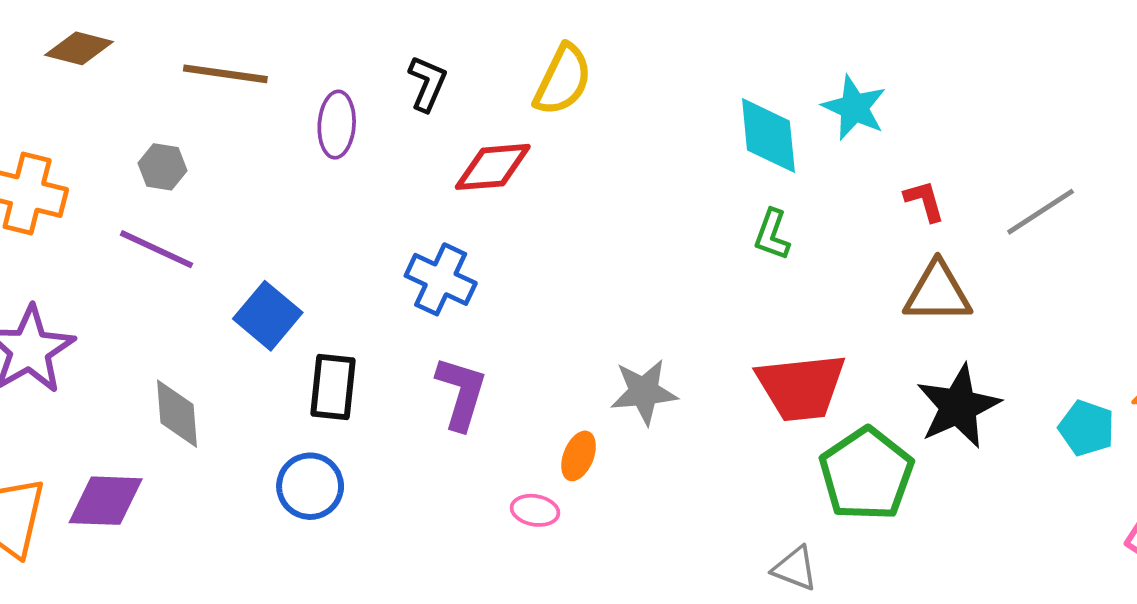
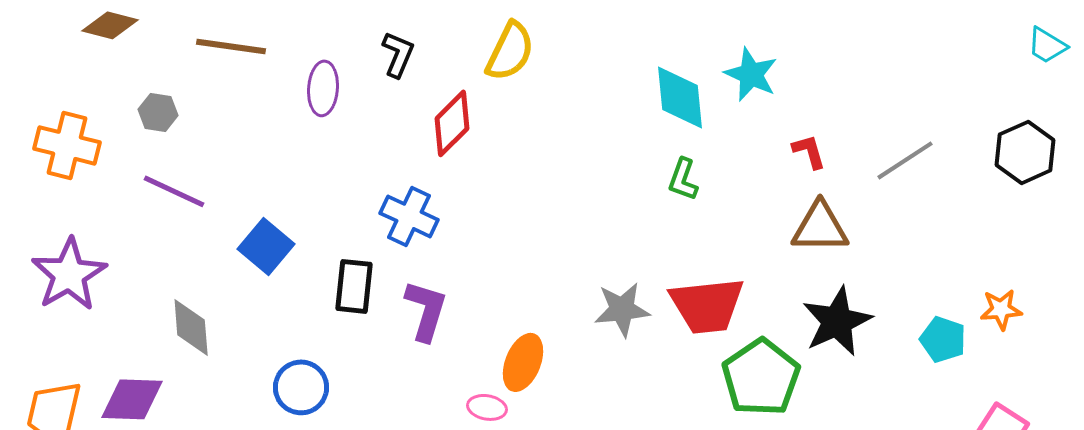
gray hexagon: (163, 167) -> (158, 112), moved
red diamond: (493, 167) -> (452, 123), turned -40
black rectangle: (333, 387) -> (354, 286), moved
gray star: (644, 392) -> (622, 309), moved
orange ellipse: (579, 456) -> (523, 362), size x1.4

